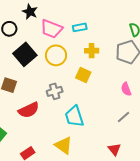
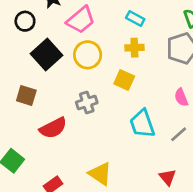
cyan rectangle: (80, 27) -> (135, 18), moved, turned 40
pink trapezoid: (51, 29) -> (81, 20), turned -60
cyan trapezoid: (74, 116) -> (142, 124), moved

